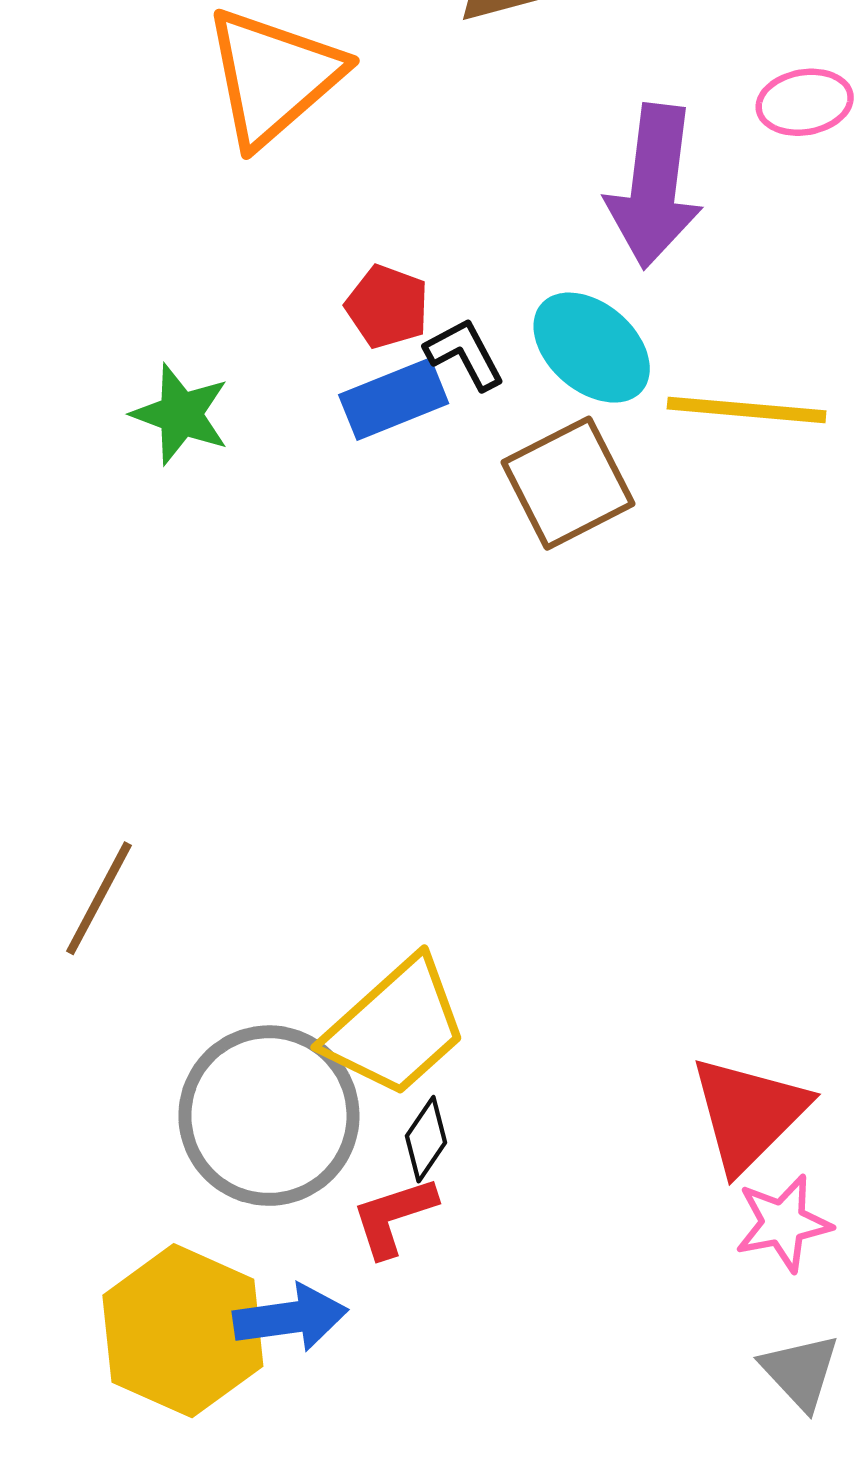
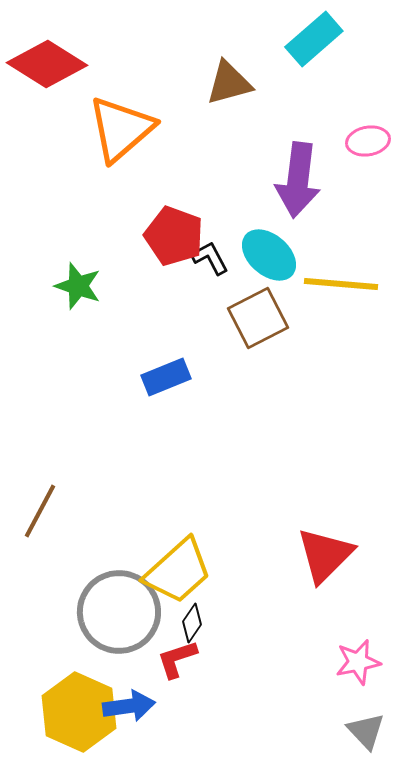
red pentagon: (387, 307) -> (174, 236), size x1.5
blue rectangle: (394, 399) -> (166, 377), moved
red triangle: (749, 1113) -> (325, 555), moved

